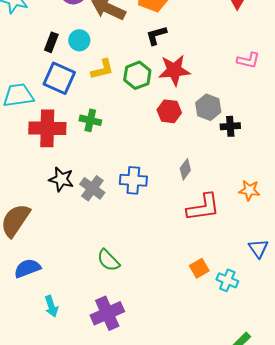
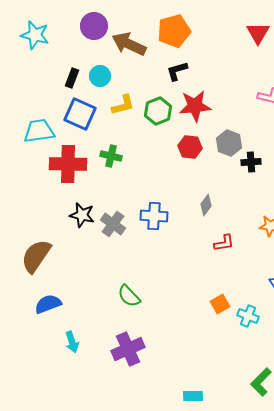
red L-shape: (203, 207) -> (224, 243), size x0.6

